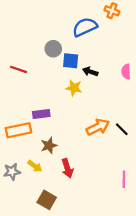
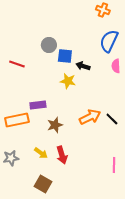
blue semicircle: (85, 27) -> (109, 41), moved, turned -40
brown star: (49, 145) -> (55, 125), moved
yellow arrow: (35, 166) -> (41, 153), moved

